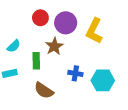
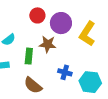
brown star: (54, 46) -> (48, 44), turned 30

